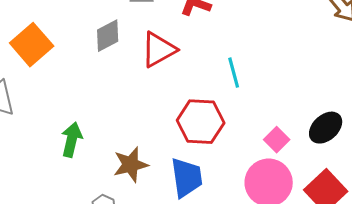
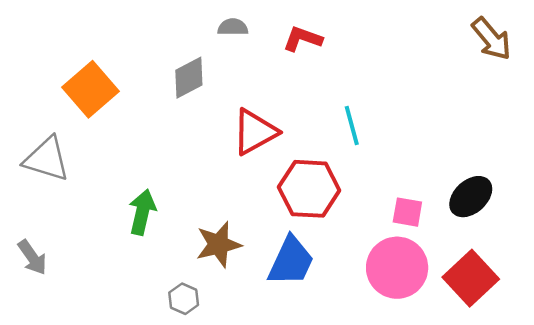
red triangle: (159, 50) -> (255, 132), moved
pink square: (277, 140) -> (407, 212), turned -35
blue trapezoid: (187, 178) -> (291, 261), turned 33

